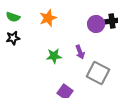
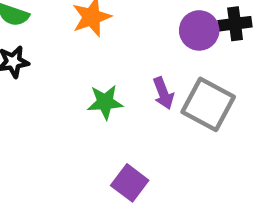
gray square: (98, 73) -> (208, 104), moved

